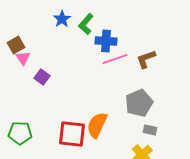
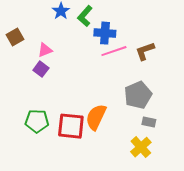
pink triangle: (23, 58) -> (45, 50), moved, turned 42
green pentagon: (20, 133) -> (37, 121), moved

